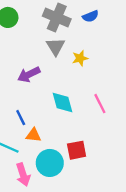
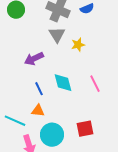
blue line: (21, 118) -> (39, 89), moved
red square: (77, 150) -> (85, 129), moved

